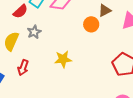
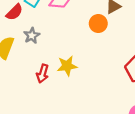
red arrow: (23, 68) -> (43, 74), moved

